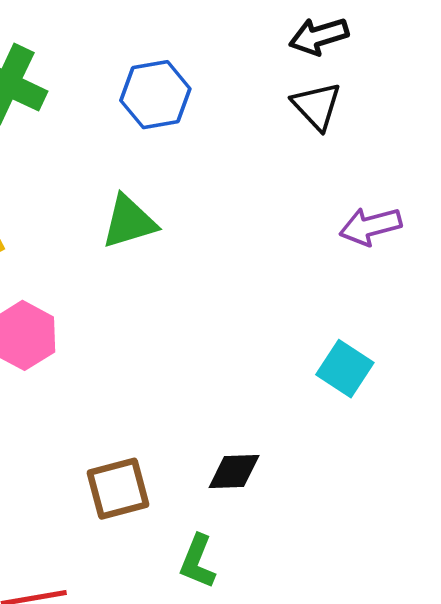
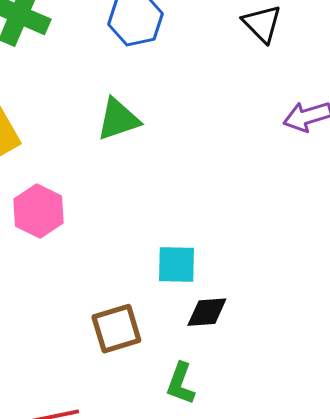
cyan square: (345, 369) -> (177, 265), moved, turned -30

